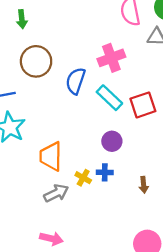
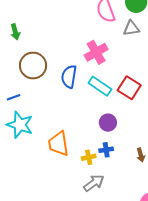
red square: (143, 105) -> (129, 88), turned -30
yellow cross: (83, 178) -> (89, 157), turned -32
gray arrow: (56, 193) -> (94, 183), moved

